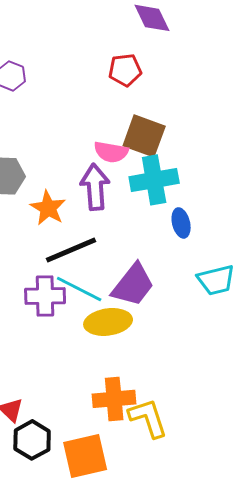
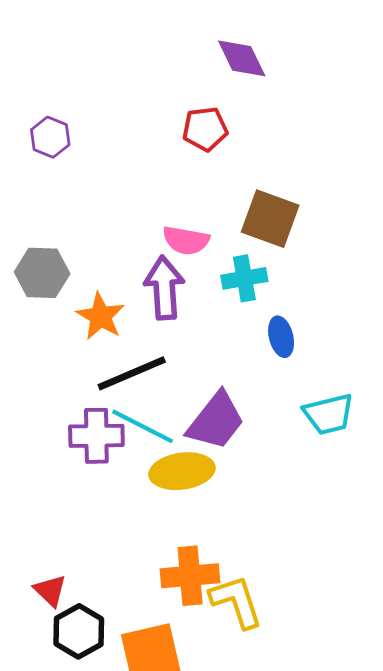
brown square: (144, 136) -> (270, 219), moved
cyan cross: (154, 180) -> (244, 278), size x0.7

